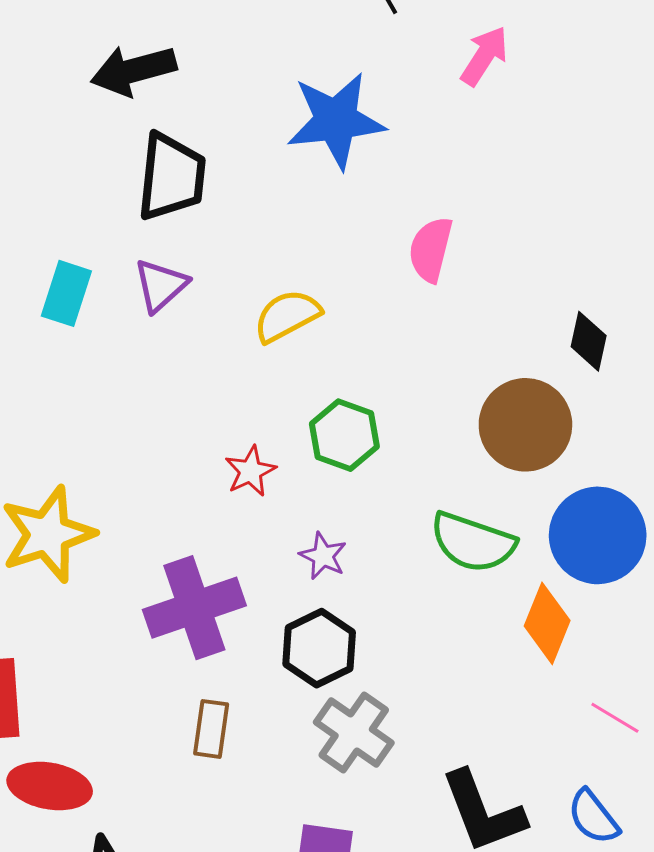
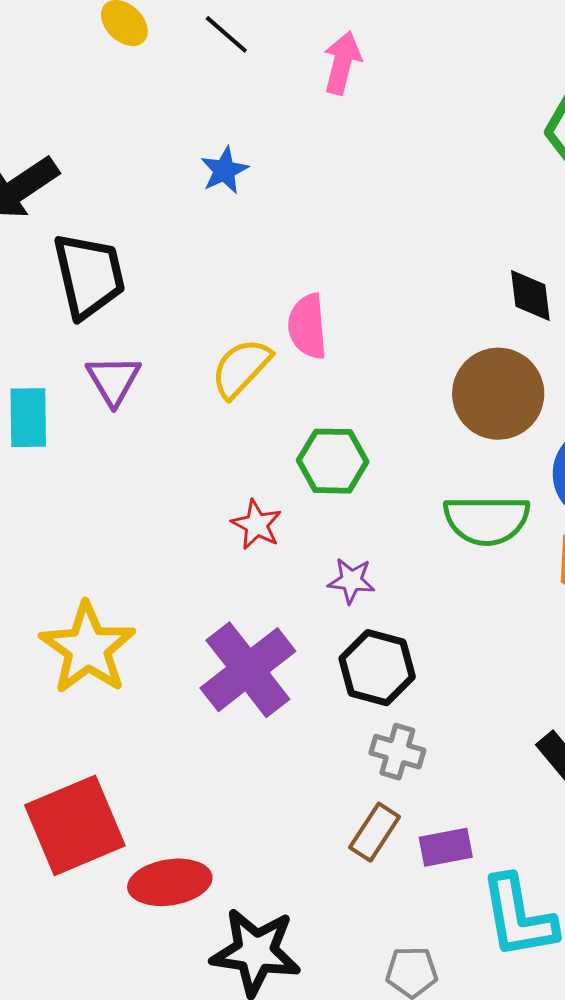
blue star: (336, 120) -> (224, 170), size x0.5
pink semicircle: (431, 249) -> (307, 326), moved
brown rectangle: (211, 729) -> (375, 832), moved, turned 44
gray cross: (354, 732) -> (397, 752), moved, size x0.7

